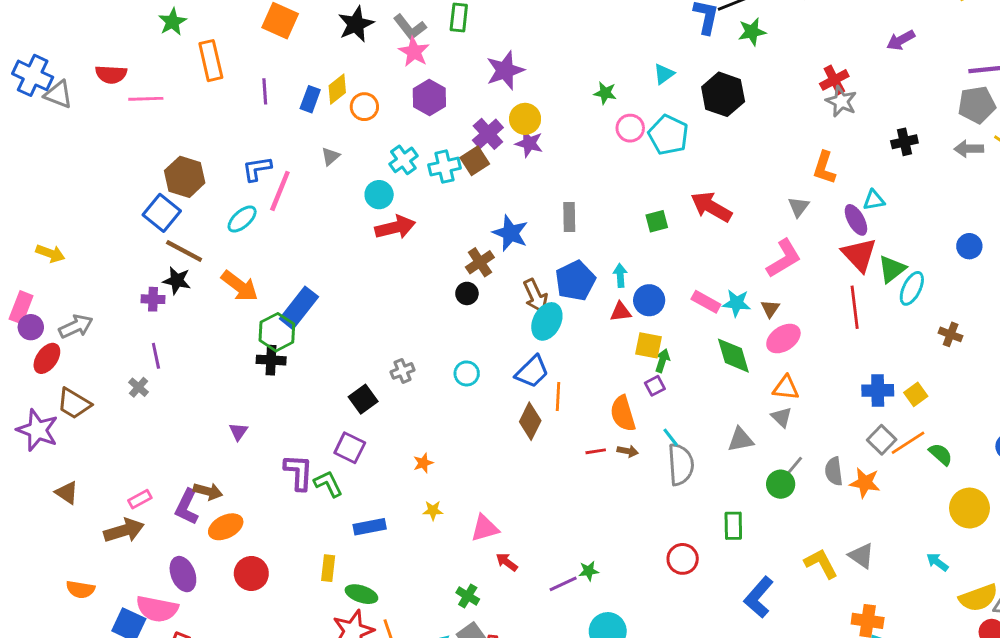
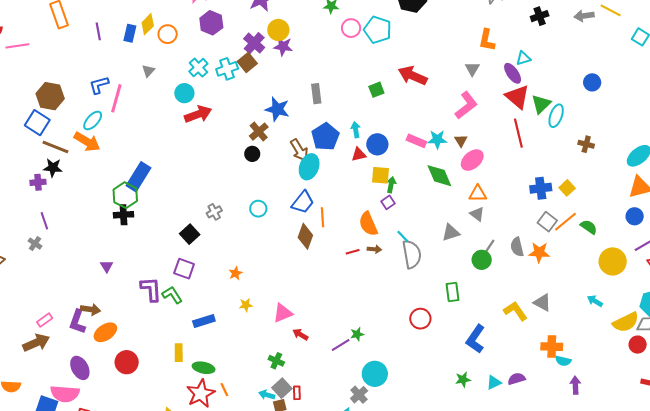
orange arrow: (240, 286) -> (87, 142), moved

